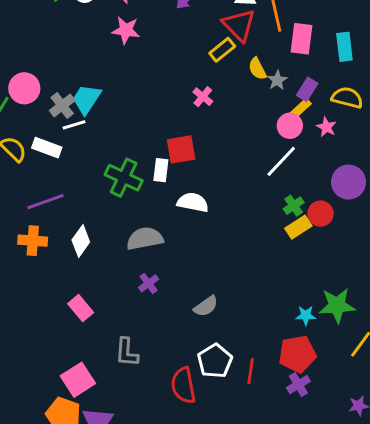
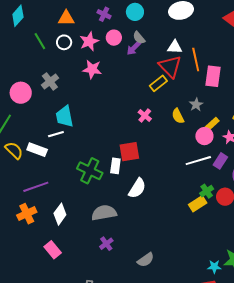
yellow semicircle: (257, 69) -> (178, 116), moved
pink circle: (24, 88) -> (21, 93), moved
purple rectangle: (307, 89) -> (220, 161), moved
cyan trapezoid: (86, 99) -> (65, 116), turned -45
gray cross: (62, 106) -> (50, 81), moved
white line: (281, 161) -> (198, 161), turned 30
white semicircle: (193, 202) -> (137, 188), turned 110
yellow rectangle: (298, 227) -> (198, 204), moved
orange cross: (33, 241) -> (27, 214), turned -30
pink rectangle: (81, 308) -> (53, 250), moved

